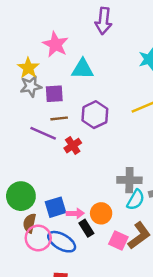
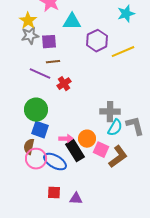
purple hexagon: (95, 115) -> (97, 41), moved
green circle: (21, 196) -> (36, 110), moved
blue square: (55, 207) -> (40, 130), moved, turned 36
black rectangle: (86, 228) -> (75, 151), size x1.5
pink square: (118, 240) -> (101, 150), moved

